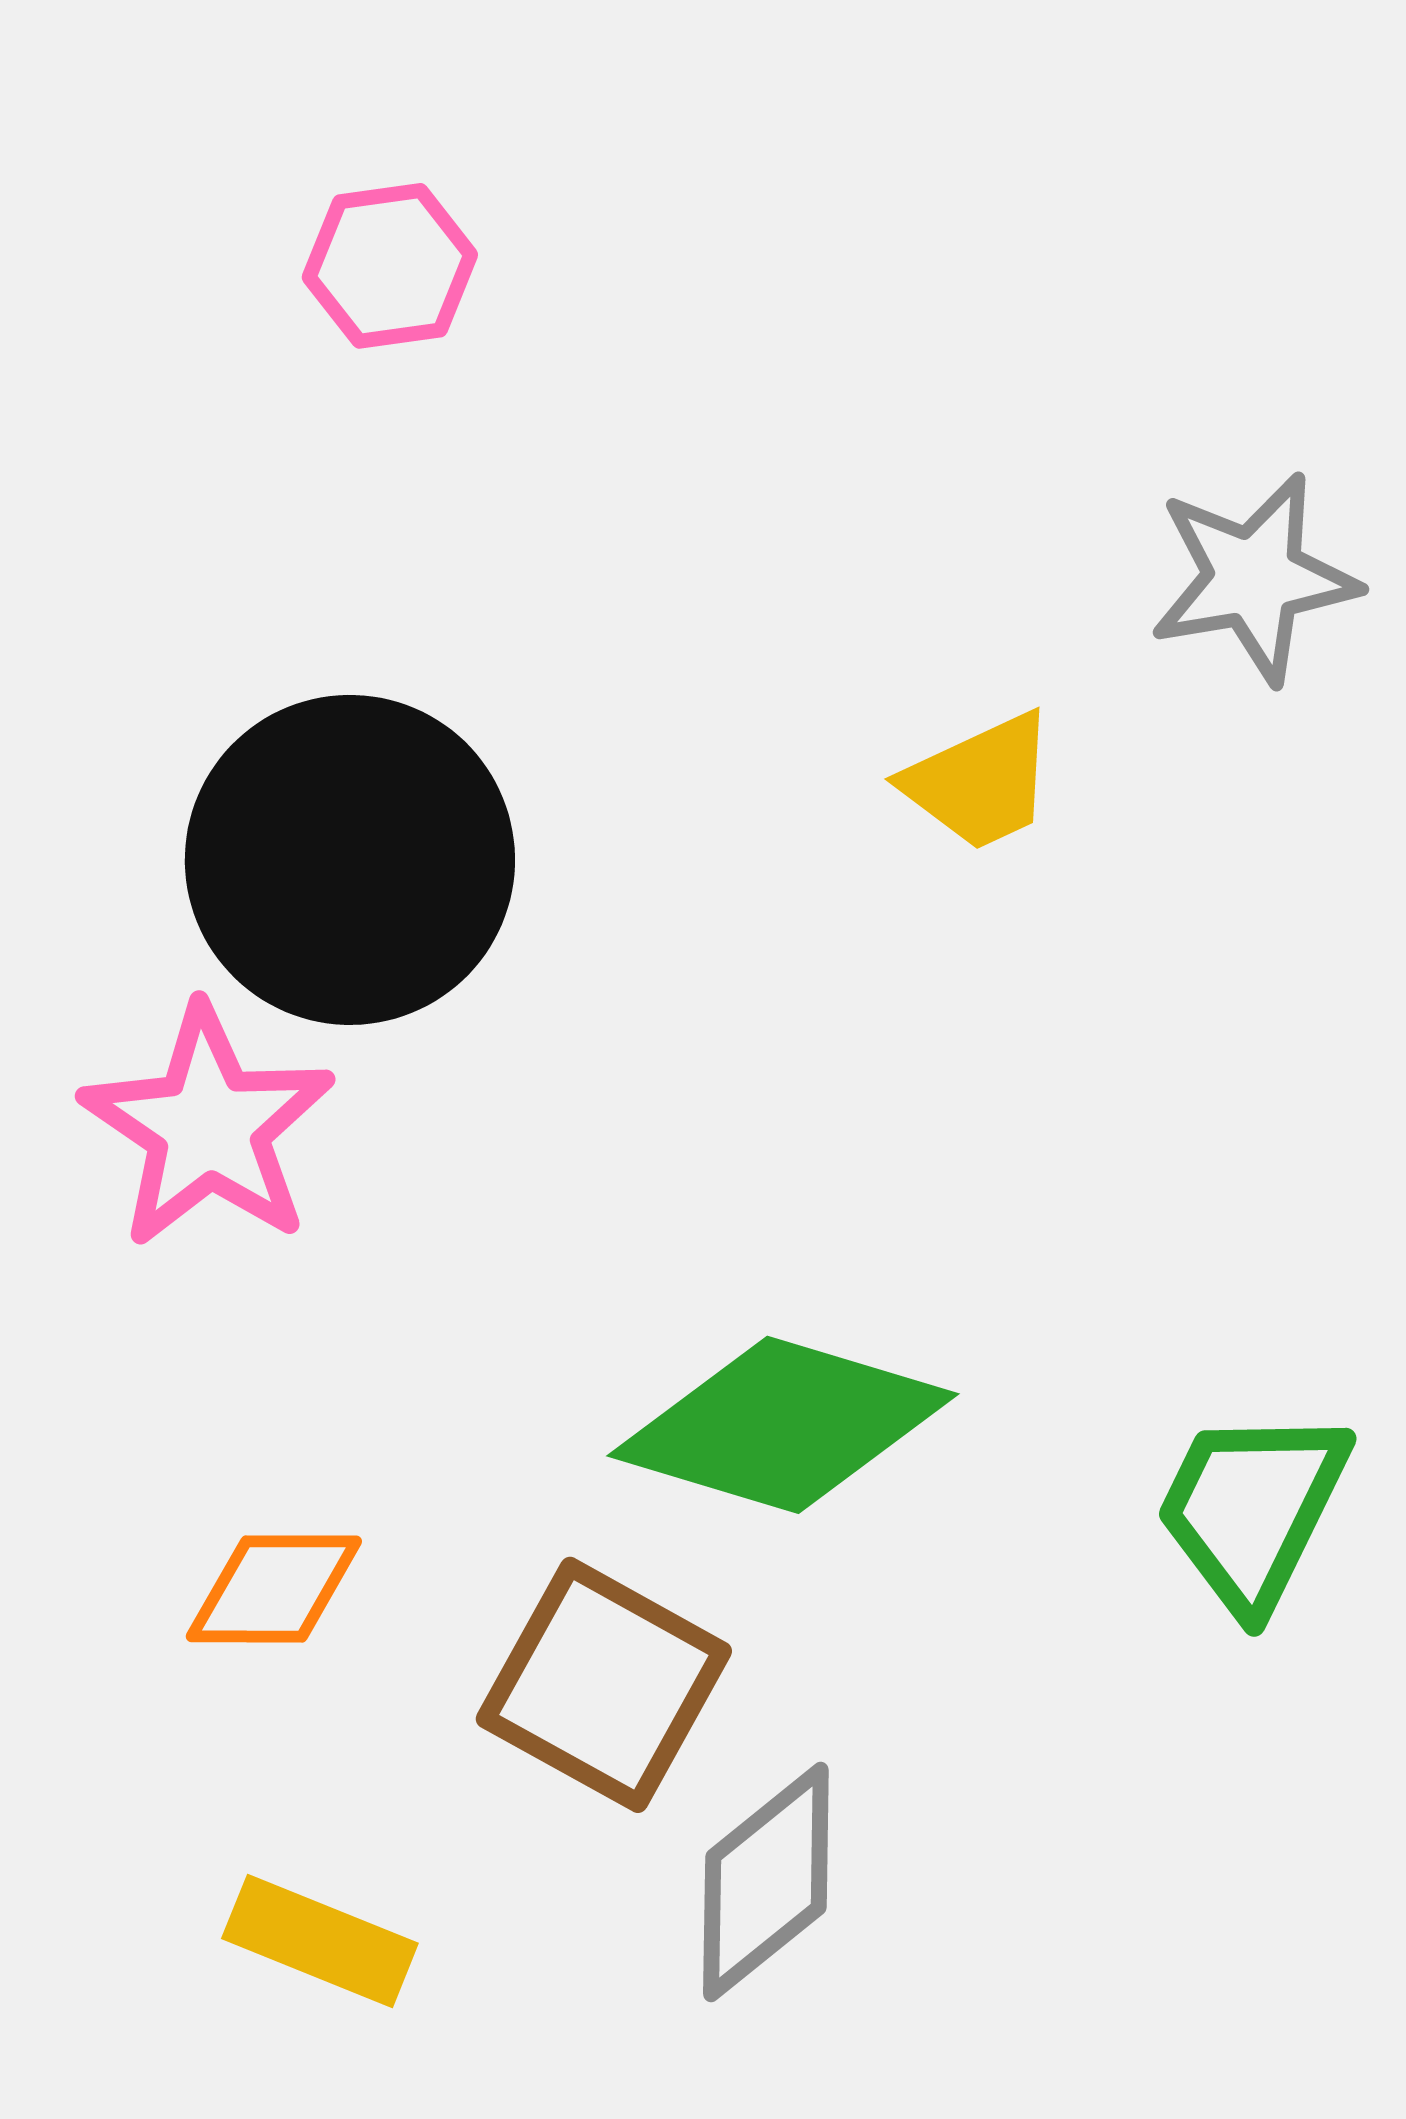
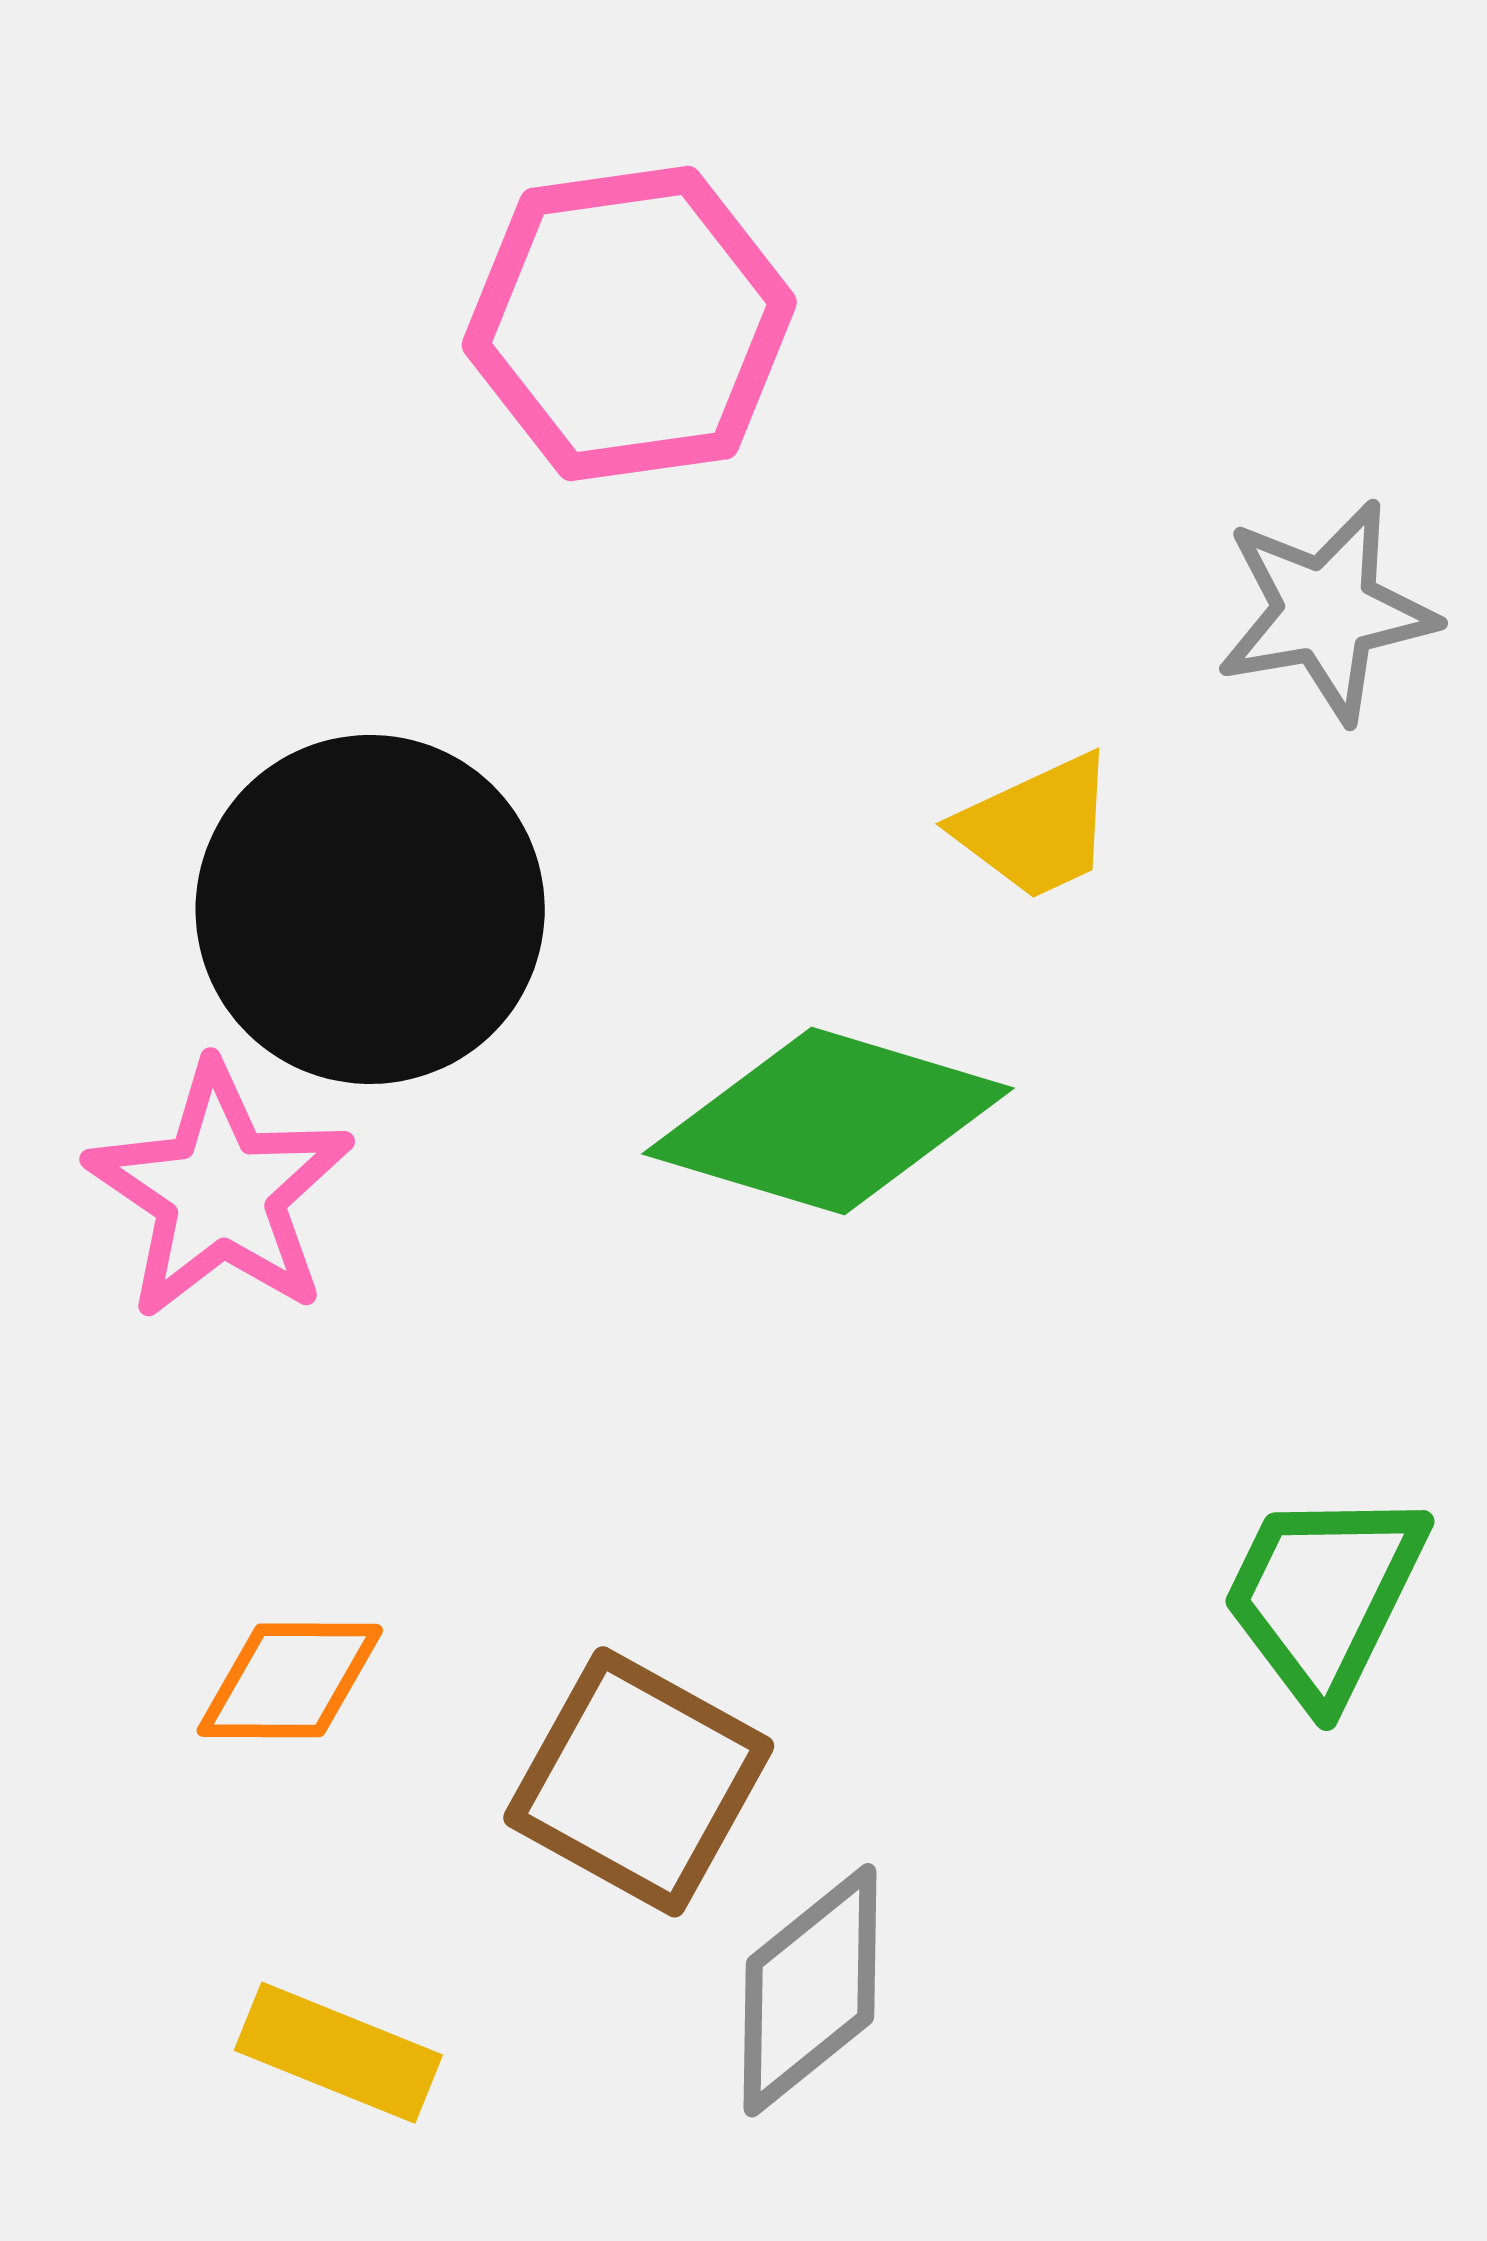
pink hexagon: (390, 266) -> (629, 324), moved, size x1.8
green diamond: (783, 1425) -> (828, 1121), moved

